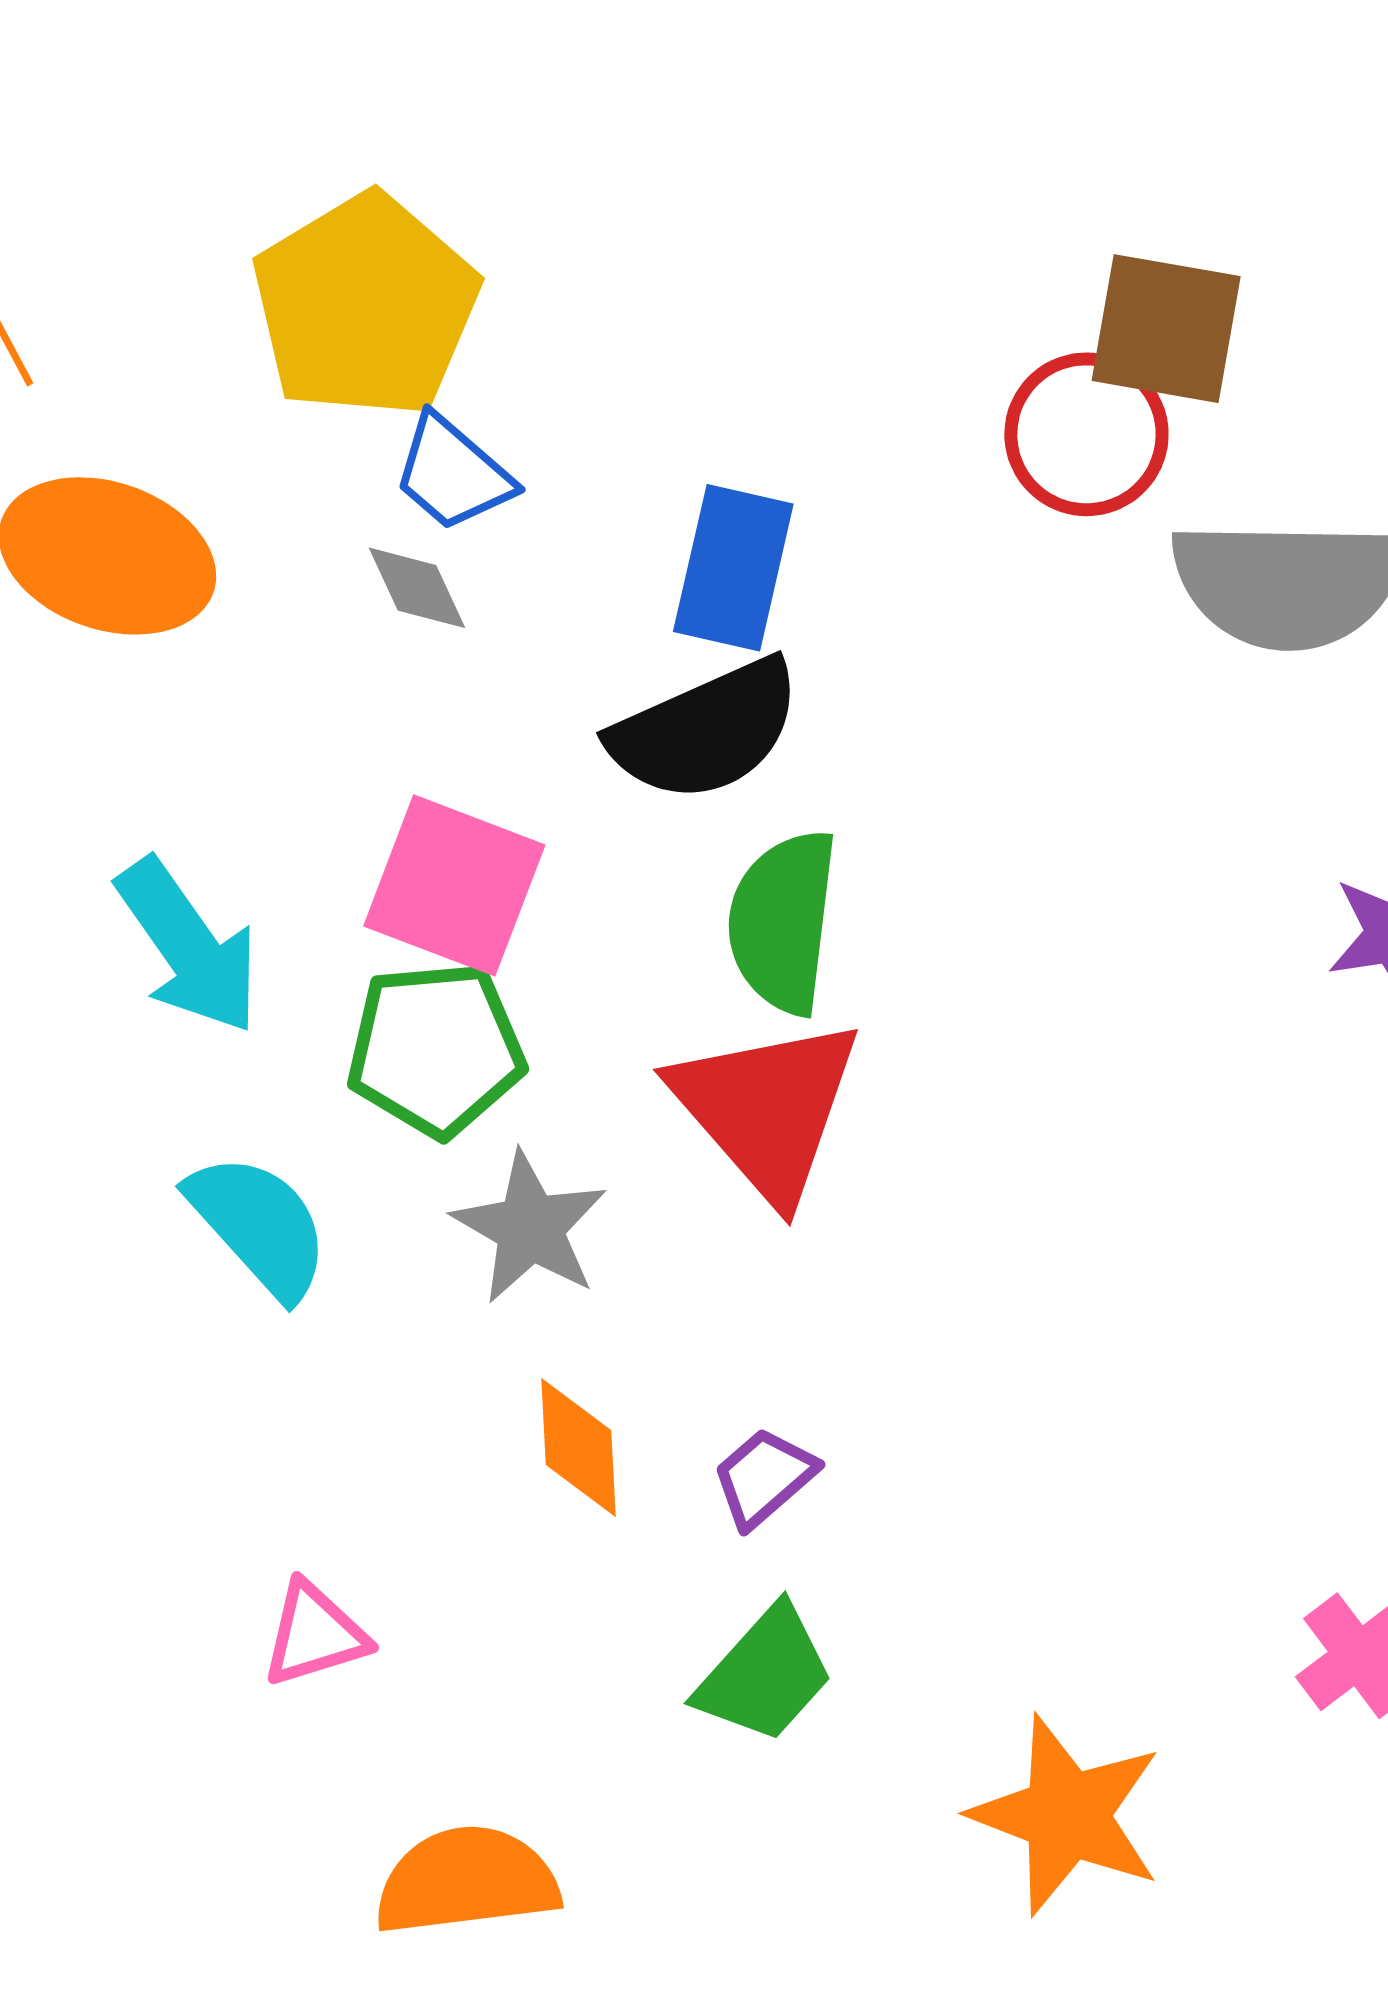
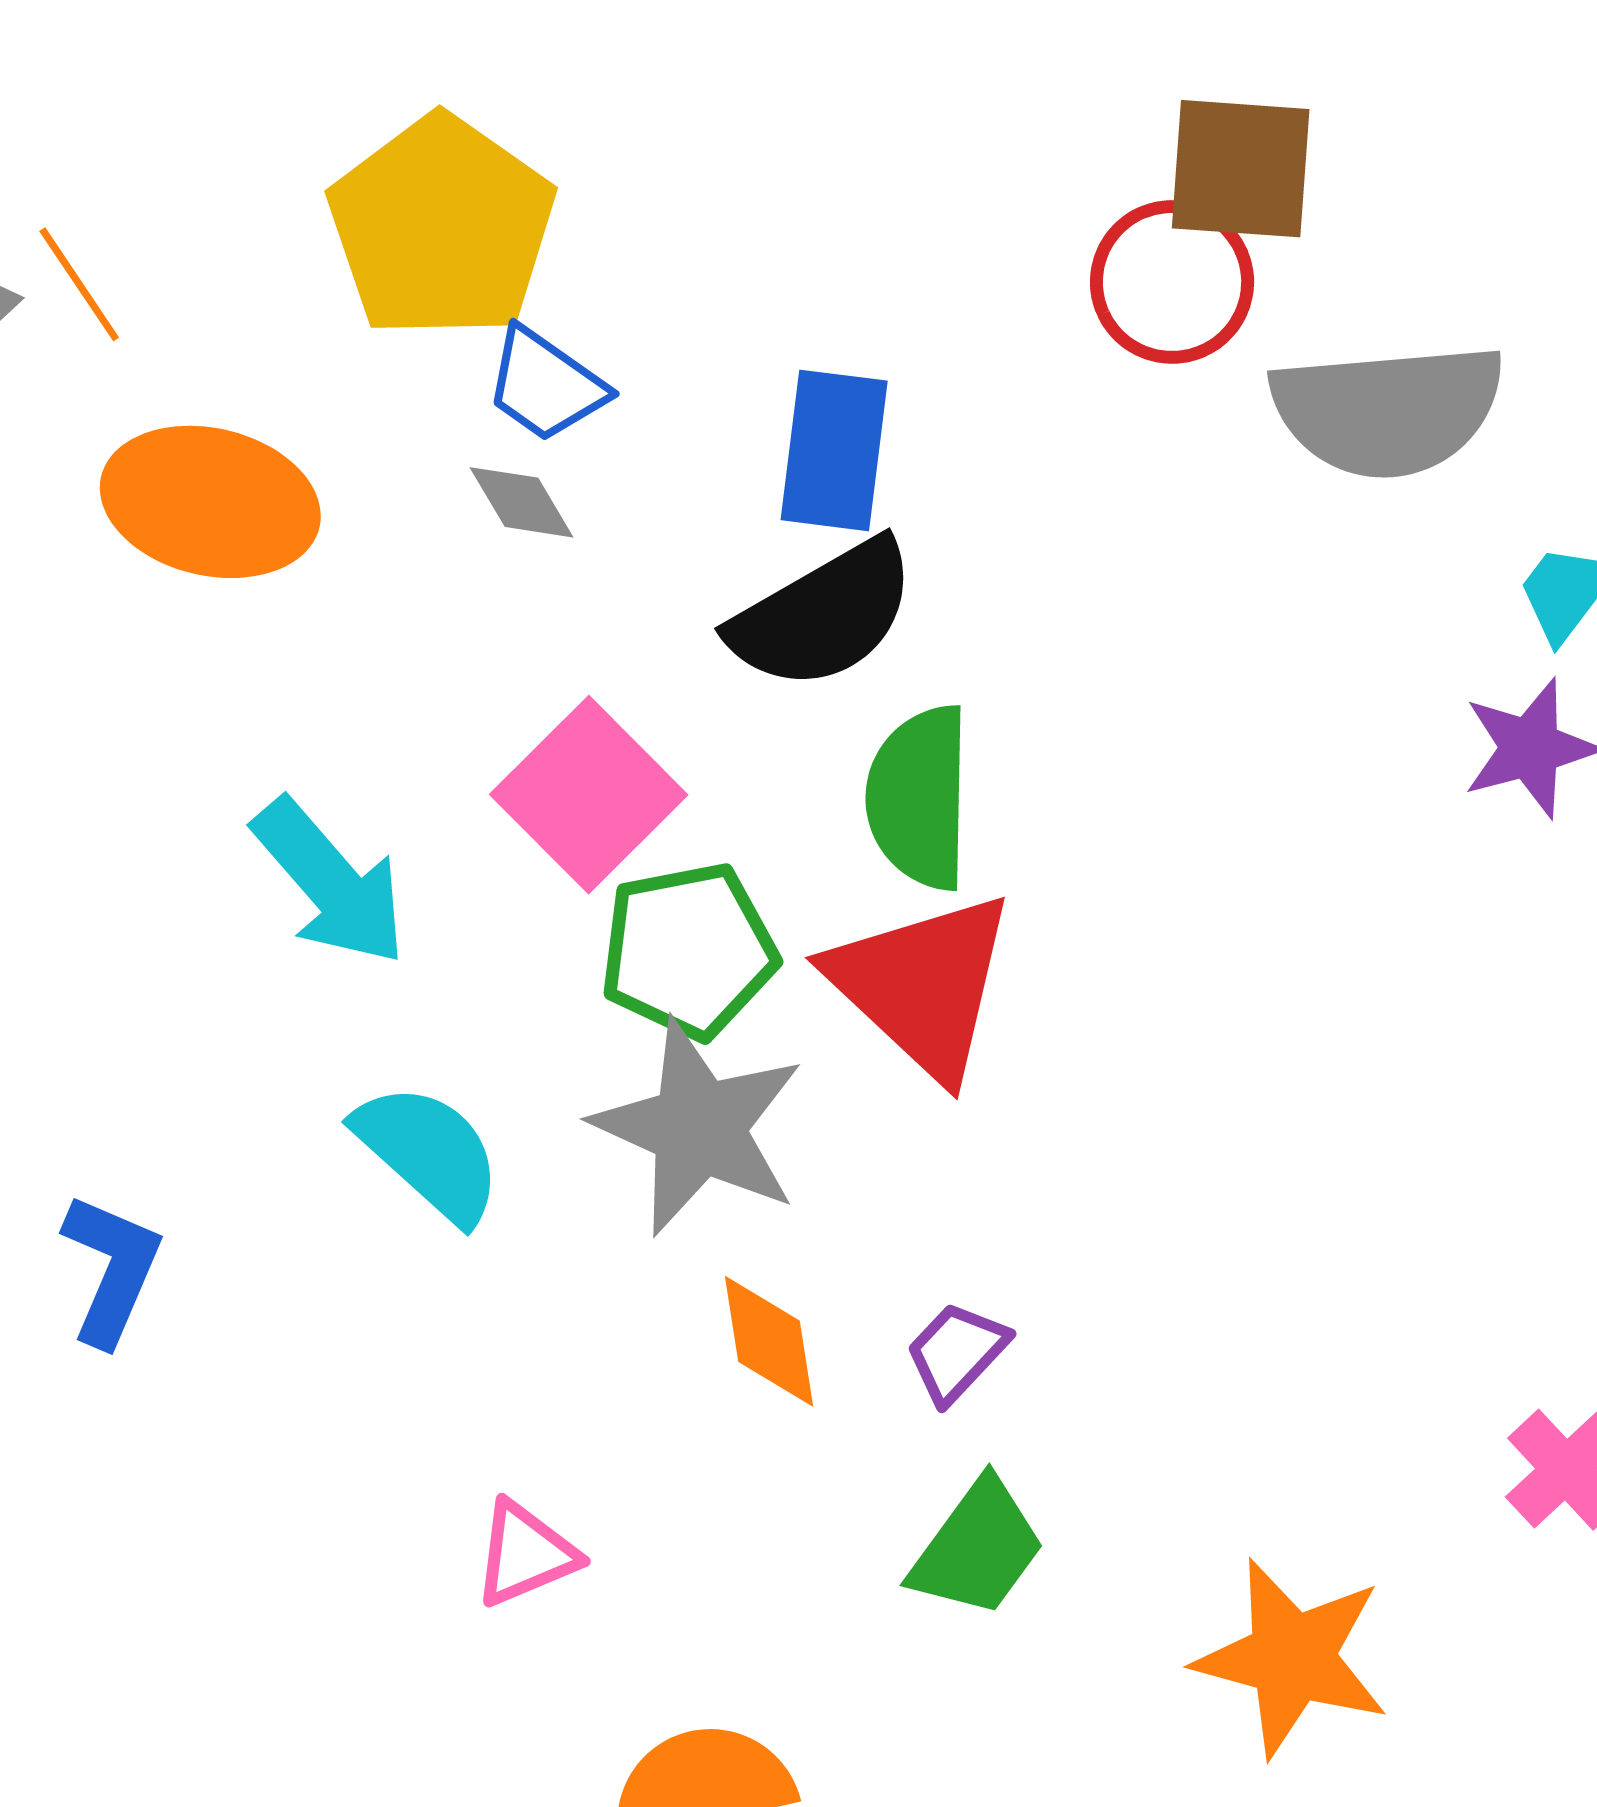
pink square: (454, 885) -> (589, 795), turned 30
green pentagon: (436, 1049) -> (688, 951), moved
gray star: (530, 1228) -> (699, 1127), size x1.4

